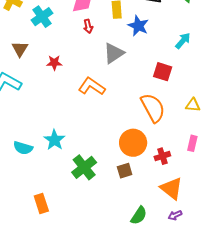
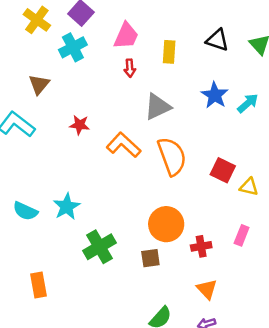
blue star: (138, 26) -> (215, 95), moved
red star: (54, 63) -> (80, 125), moved
red square: (163, 72) -> (223, 170), moved
orange semicircle: (153, 108) -> (172, 156), moved
orange triangle: (171, 188) -> (207, 289), size x0.7

